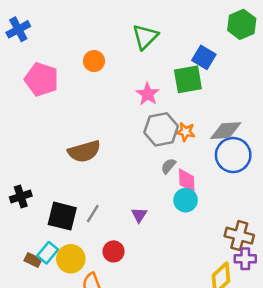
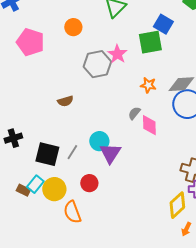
gray hexagon: (161, 129) -> (97, 64), moved
brown semicircle: (84, 151) -> (65, 101), size x0.6
cyan circle: (186, 200) -> (99, 141), moved
purple triangle: (139, 215) -> (110, 153), size x1.6

